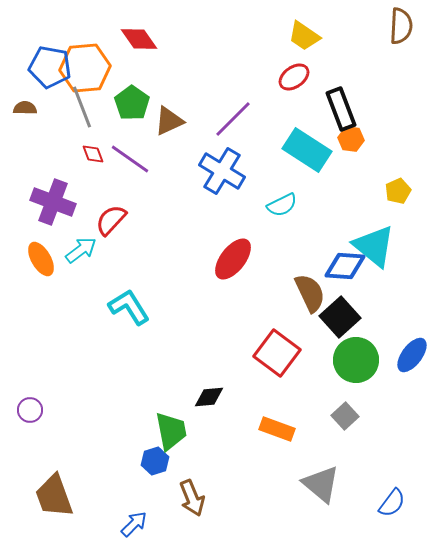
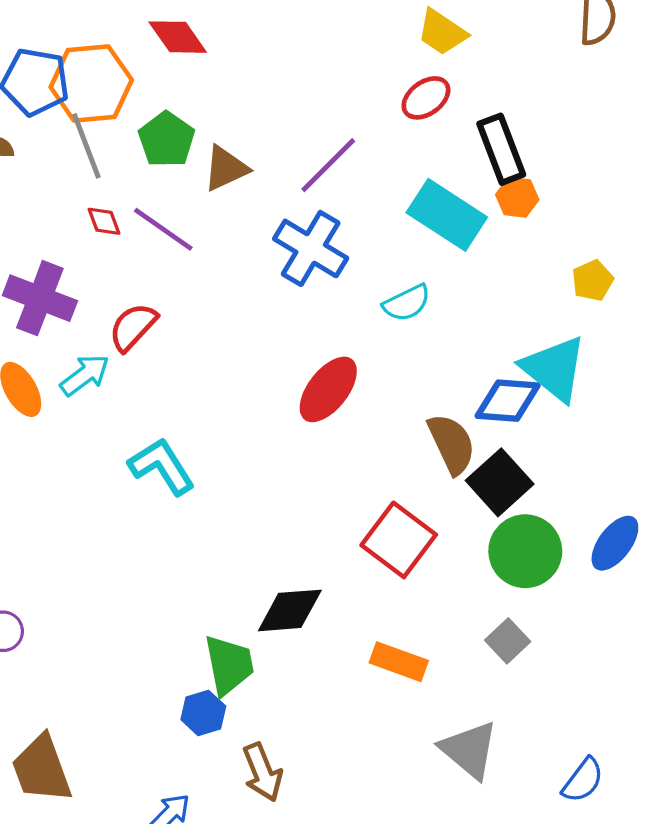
black diamond: (209, 397) -> (290, 610), size x1.4

